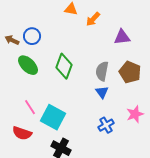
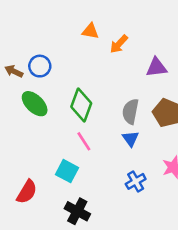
pink line: (30, 107) -> (84, 141), moved
cyan square: (53, 117) -> (67, 171), size x0.7
red semicircle: (22, 133) -> (27, 192), turned -78

